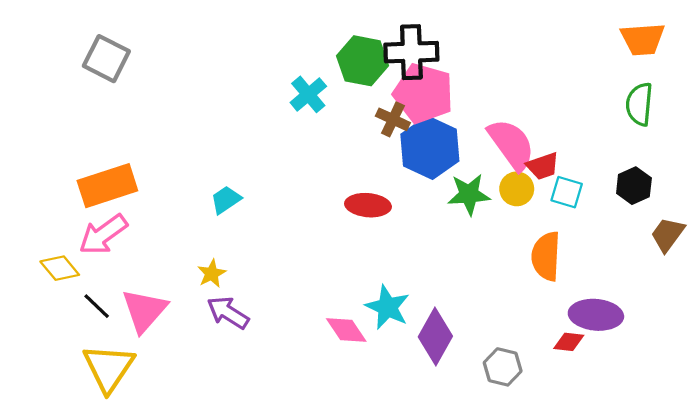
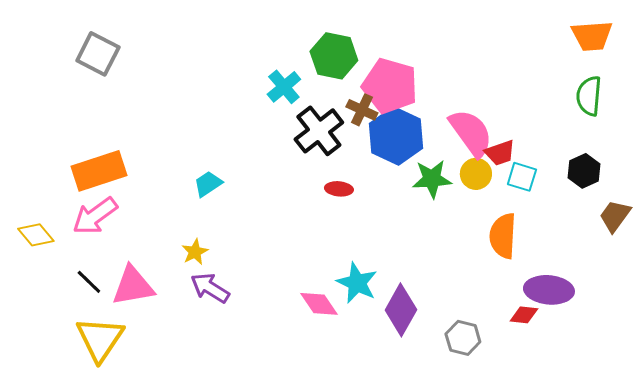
black cross: (411, 52) -> (319, 131), moved, turned -36
red ellipse: (368, 205) -> (339, 189), size x0.7
yellow diamond: (60, 268) -> (36, 235), moved
pink triangle: (144, 310) -> (133, 286), turned 39

